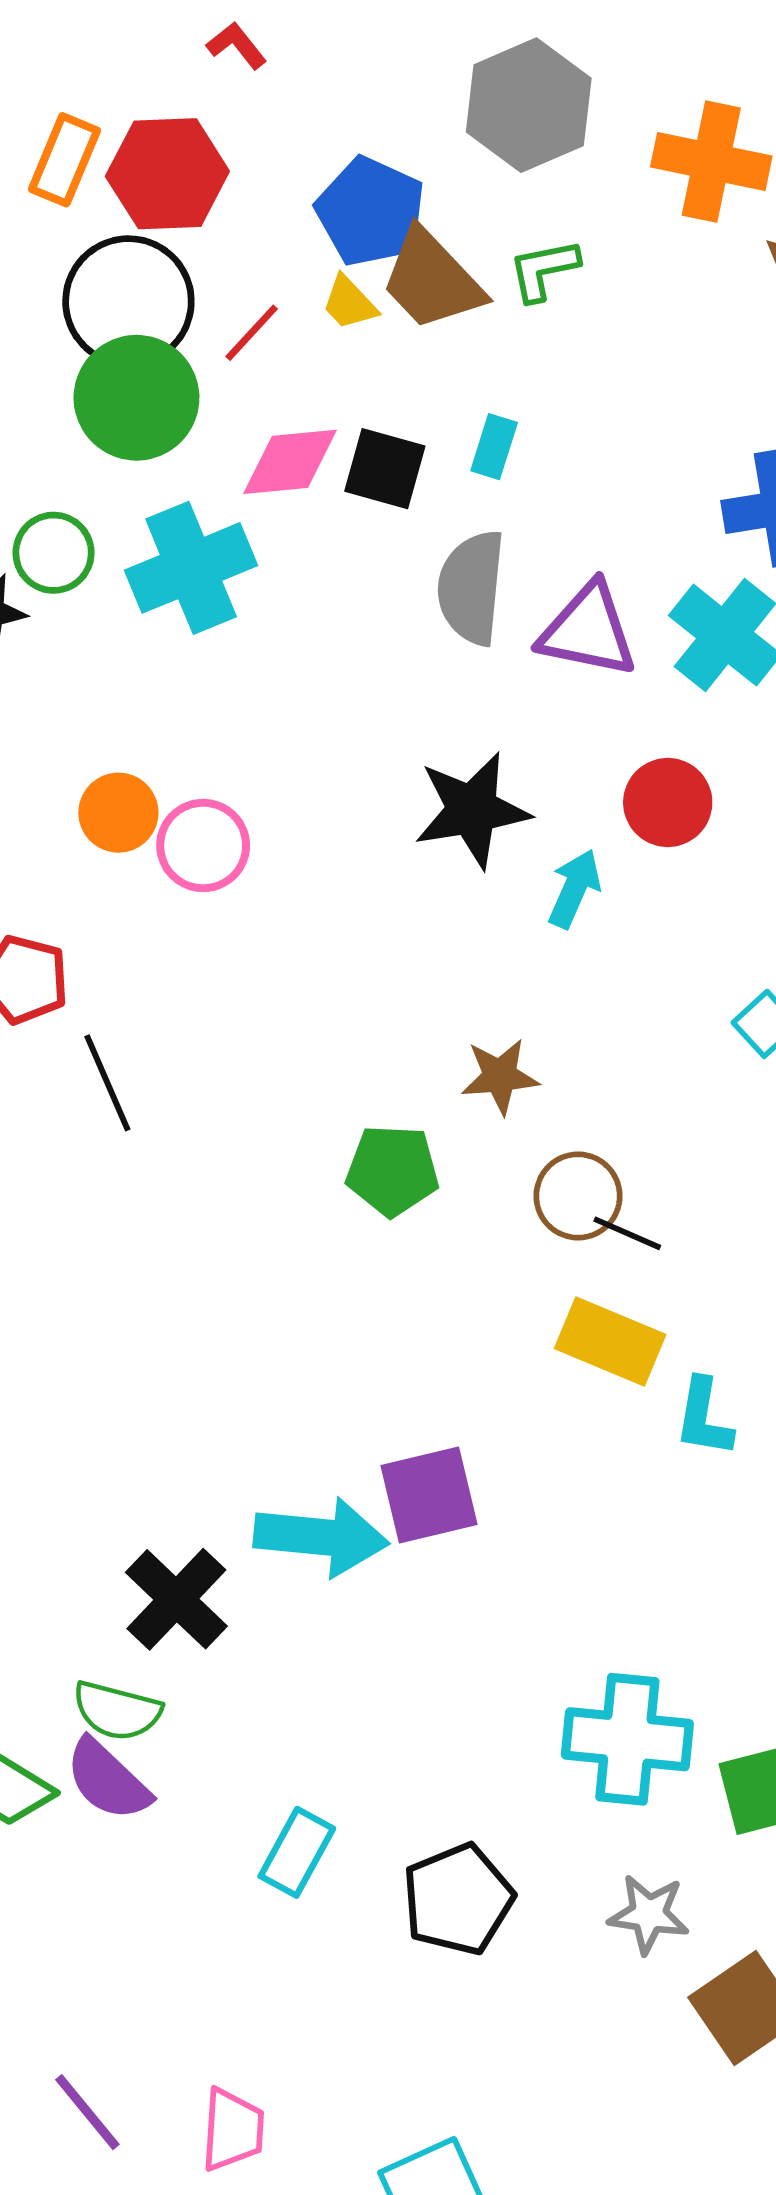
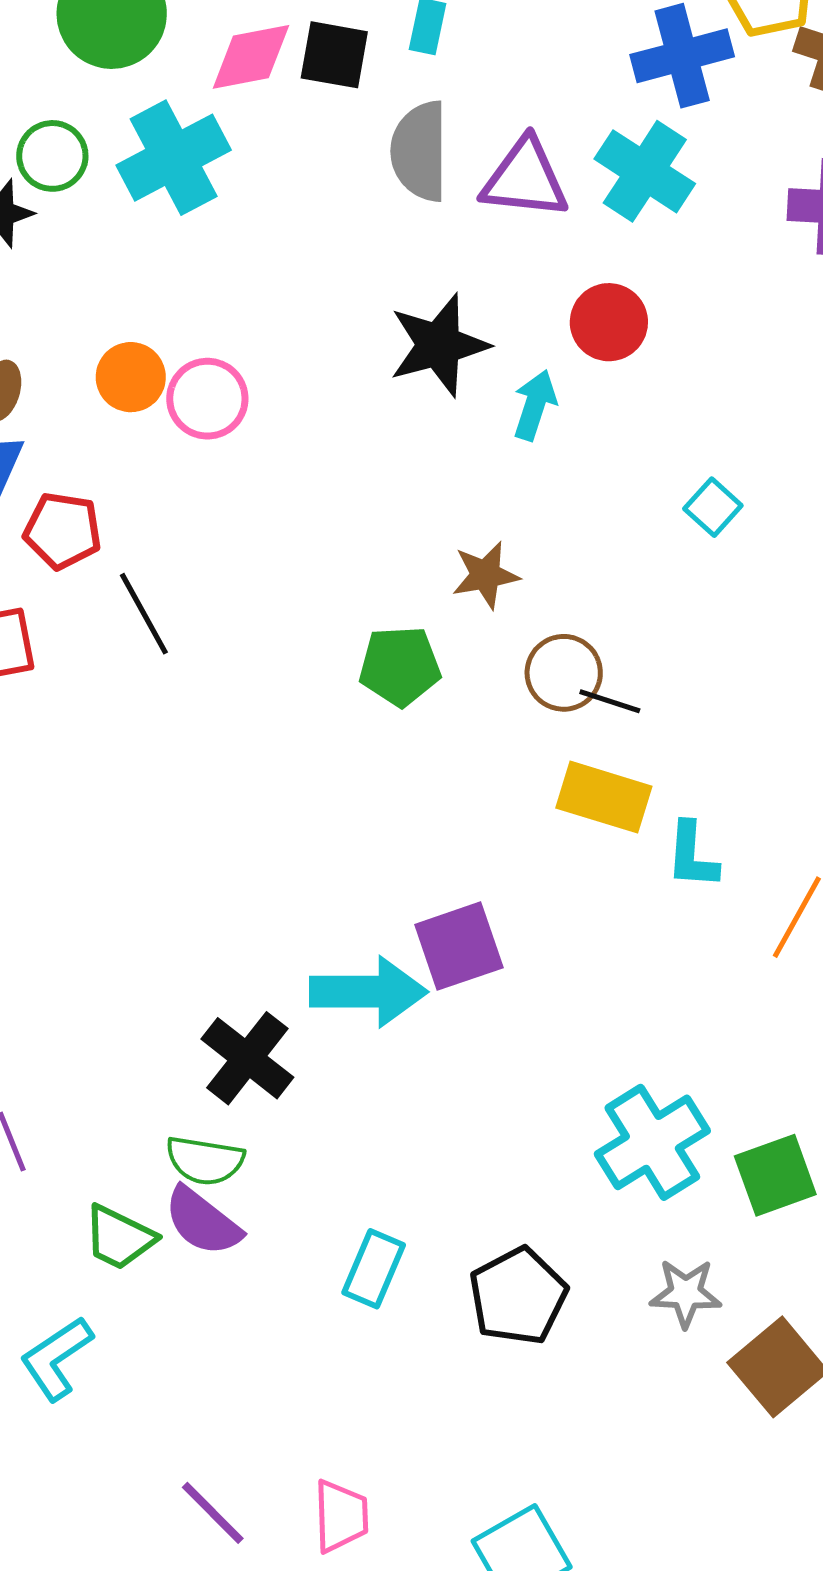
cyan cross: (627, 1739) -> (652, 1142), turned -32

